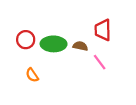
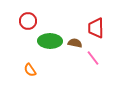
red circle: (26, 40) -> (28, 21), moved

